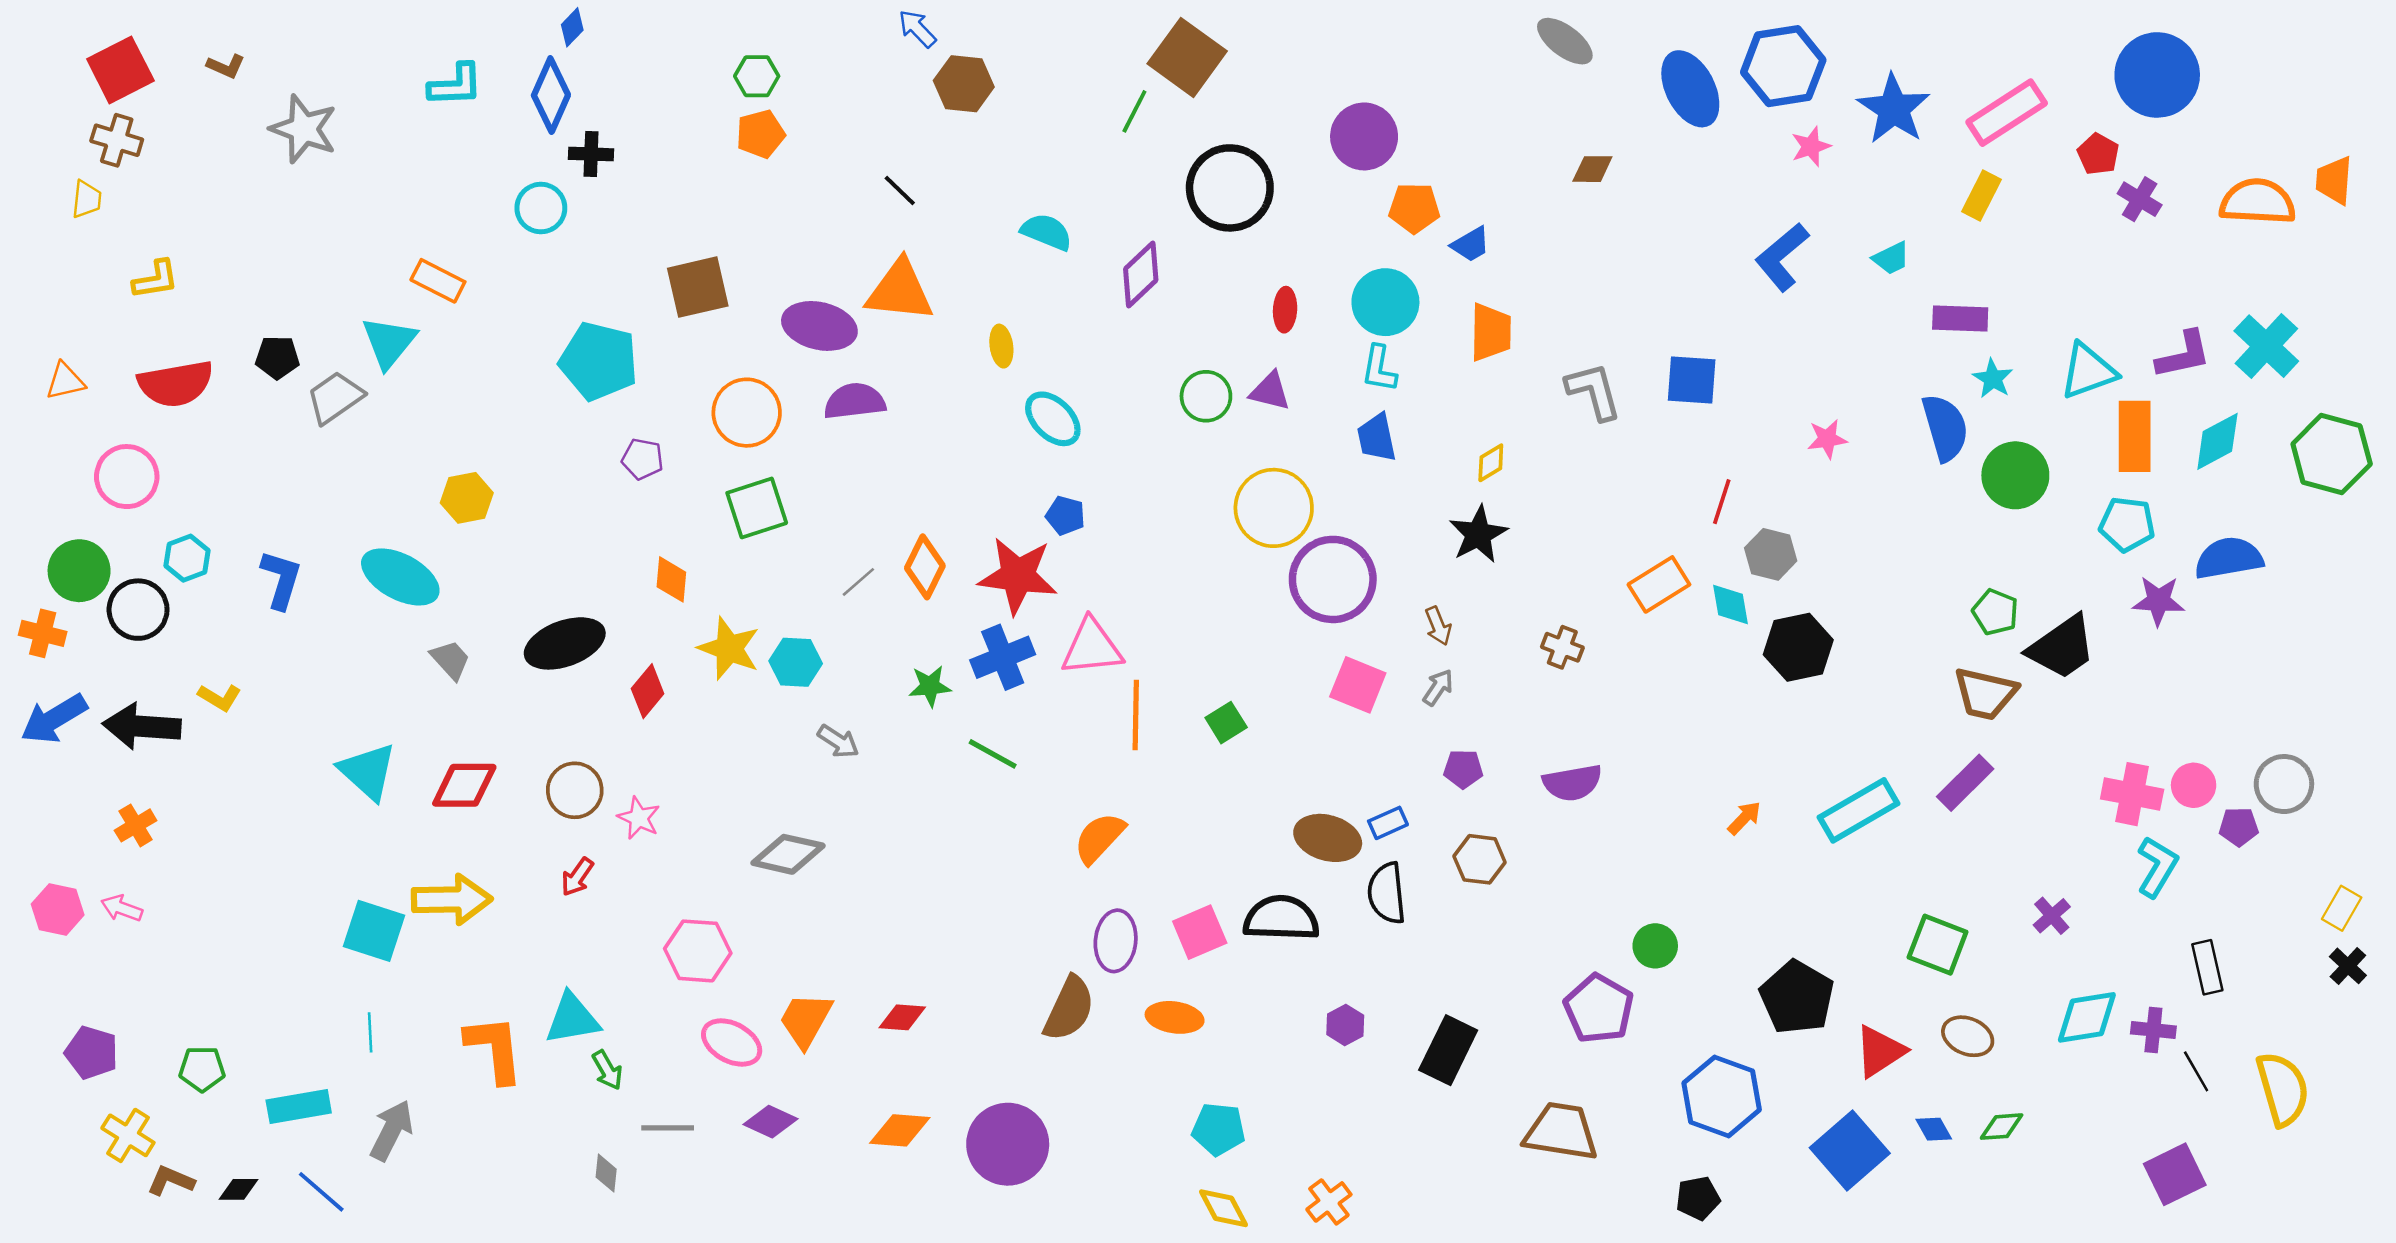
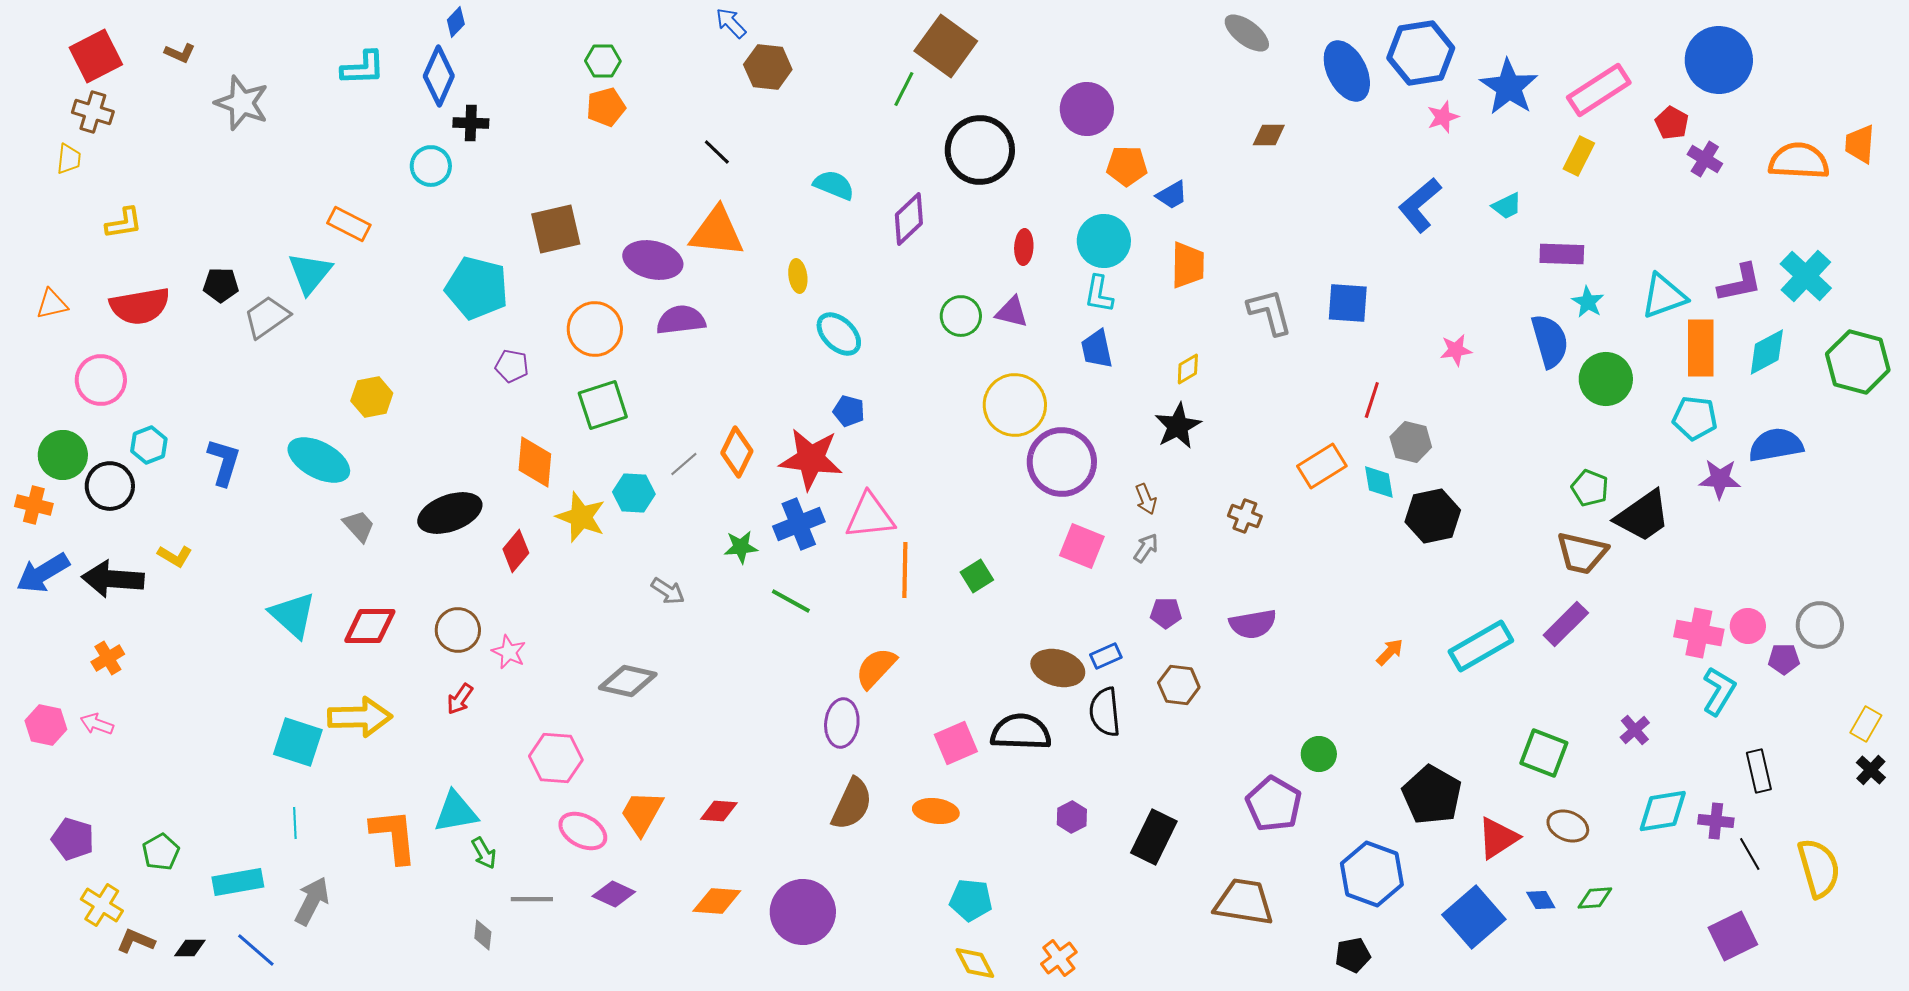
orange diamond: (671, 579) -> (535, 462), size x1.4
cyan hexagon: (796, 662) -> (634, 493), moved
purple ellipse: (1116, 941) -> (842, 723), moved
green pentagon: (202, 1069) -> (161, 852), turned -30

